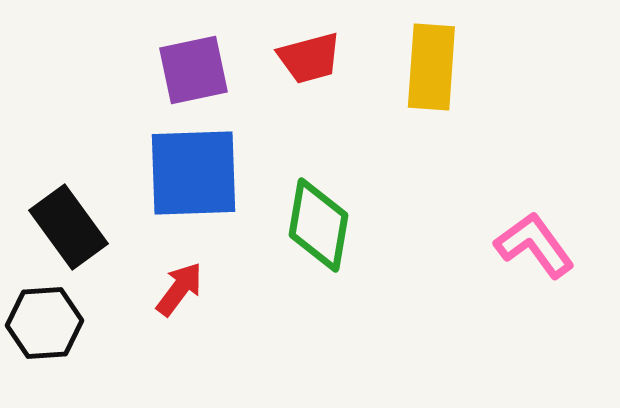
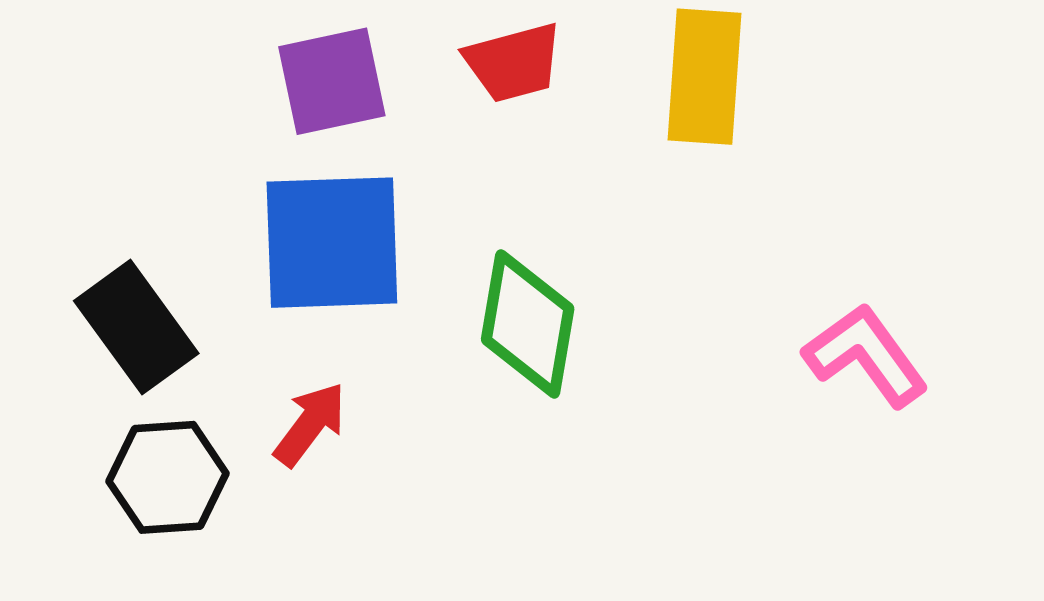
black hexagon: (44, 323) -> (168, 477), moved

